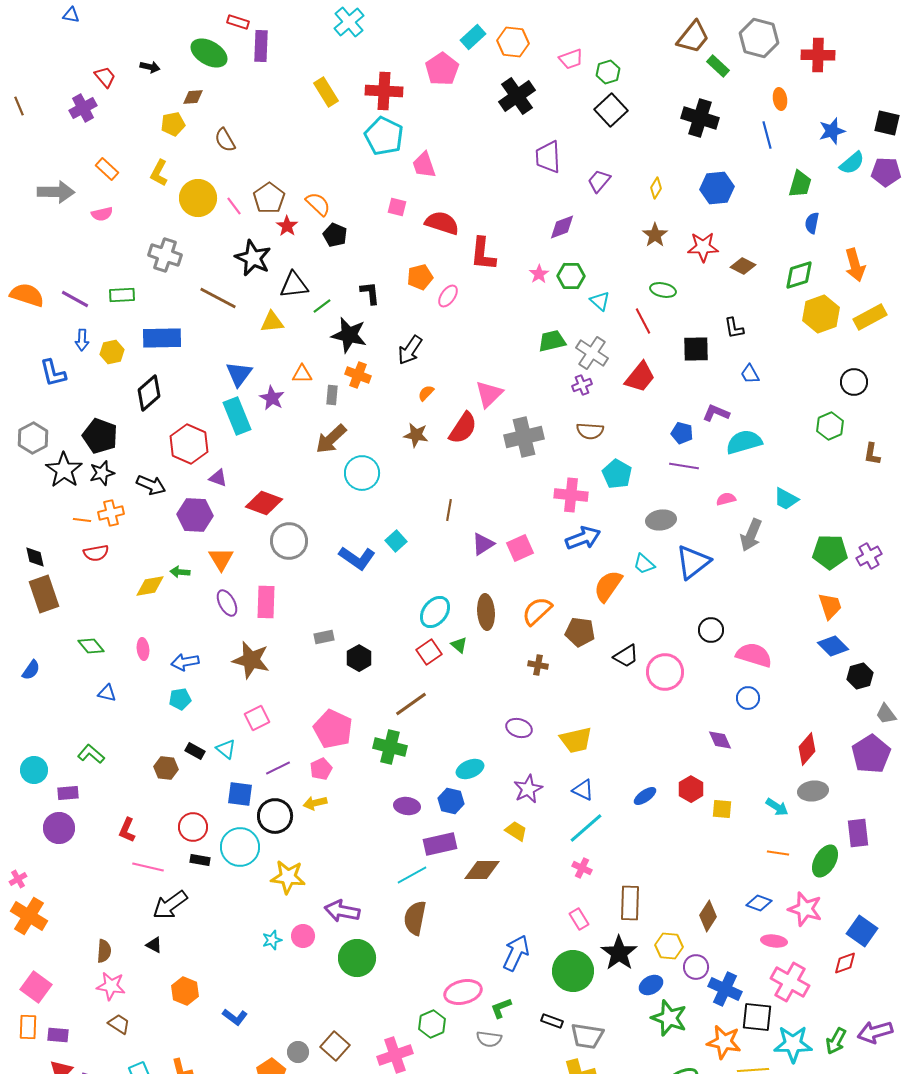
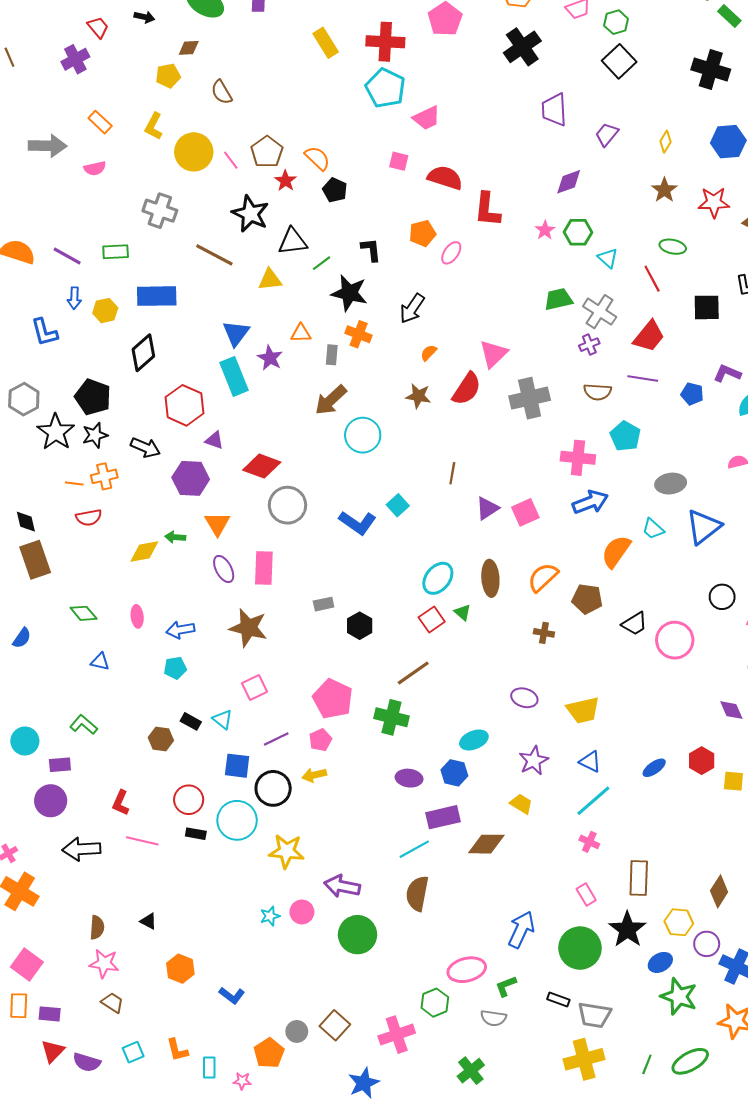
pink trapezoid: (424, 165) -> (427, 118), turned -96
purple line: (684, 466) -> (643, 378), moved
black arrow: (170, 905) -> (82, 849), moved, turned 33

